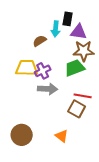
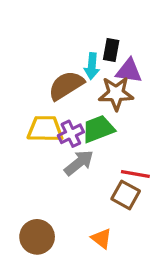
brown semicircle: (40, 41) -> (66, 85), size x1.6
brown star: (84, 51) -> (116, 93), moved
green trapezoid: (75, 68) -> (98, 129), moved
gray arrow: (48, 89) -> (79, 163), turned -42

